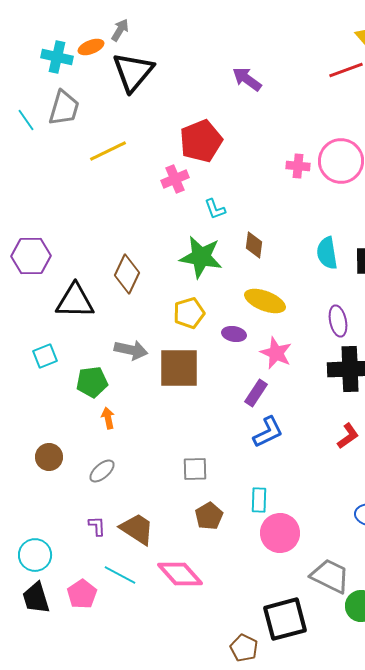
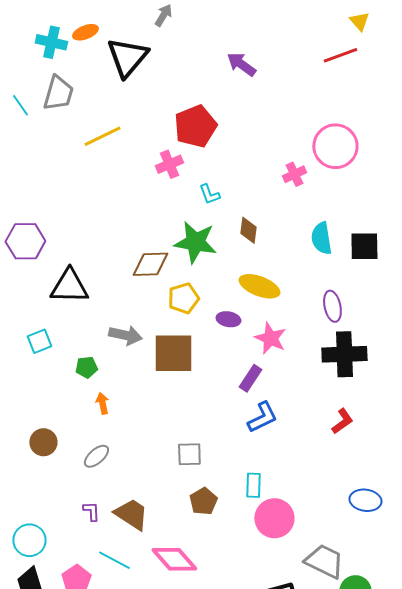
gray arrow: (120, 30) -> (163, 15), moved
pink cross: (298, 166) -> (294, 174), moved, turned -30
brown diamond: (127, 274) -> (150, 264), moved, turned 63
green pentagon: (92, 382) -> (86, 367), size x0.7

